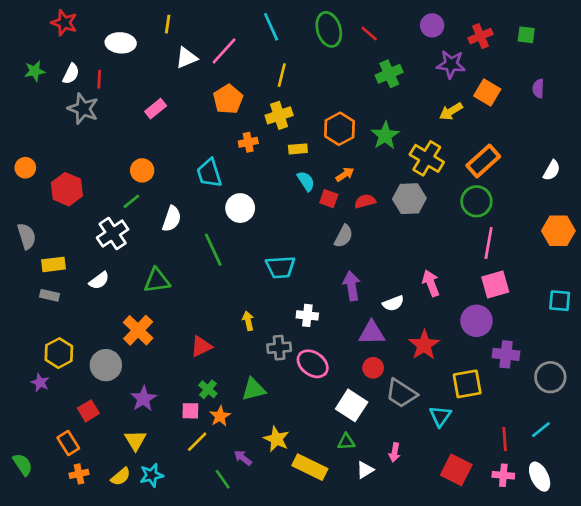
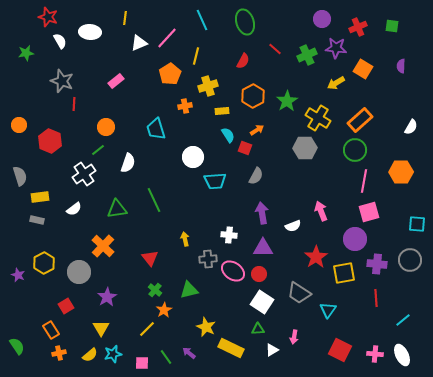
red line: (369, 33) -> (275, 49), moved
white semicircle: (71, 74) -> (60, 41), moved, turned -56
green cross: (389, 74) -> (307, 55), moved
yellow line: (282, 75) -> (196, 56), moved
red line: (99, 79) -> (74, 104), moved
red semicircle: (365, 201) -> (243, 61), moved, turned 133
white circle: (240, 208) -> (193, 157), moved
orange hexagon: (558, 231) -> (401, 172), moved
green line: (213, 250) -> (154, 200), moved
cyan trapezoid: (280, 267) -> (215, 181), moved
purple triangle: (372, 333) -> (263, 248), moved
red triangle: (201, 346) -> (150, 258), turned -42
red circle: (373, 368) -> (259, 274), moved
gray circle: (550, 377) -> (410, 260), moved
purple star: (40, 383) -> (18, 275), moved
yellow square: (467, 384) -> (344, 273), moved
pink square: (190, 411) -> (142, 363), moved
red line: (505, 439) -> (376, 298), moved
purple arrow: (243, 458) -> (189, 353), moved

